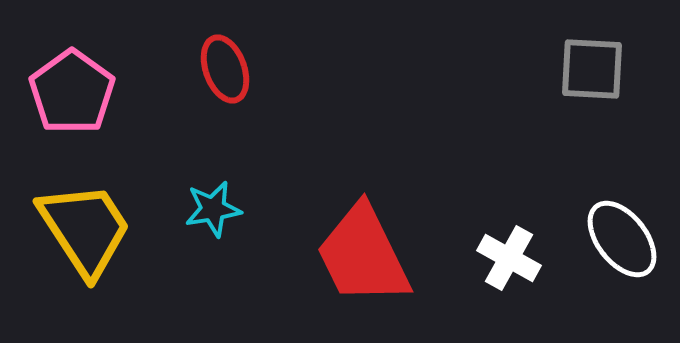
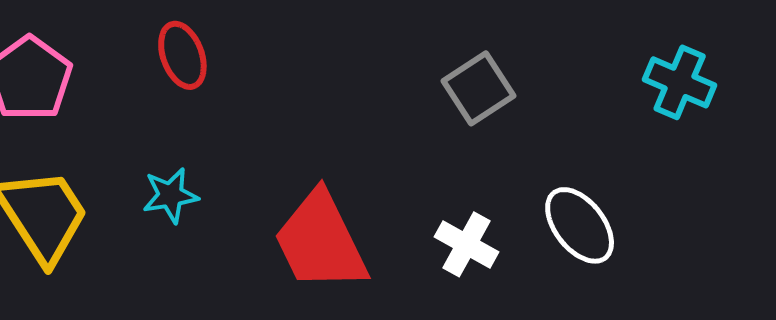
gray square: (592, 69) -> (478, 88), moved, turned -36

